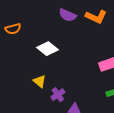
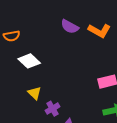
white diamond: (48, 49) -> (29, 61), moved

